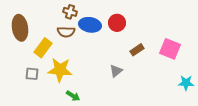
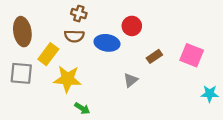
blue ellipse: (90, 25) -> (107, 43), moved
gray square: (32, 74) -> (21, 73), moved, size x1.5

